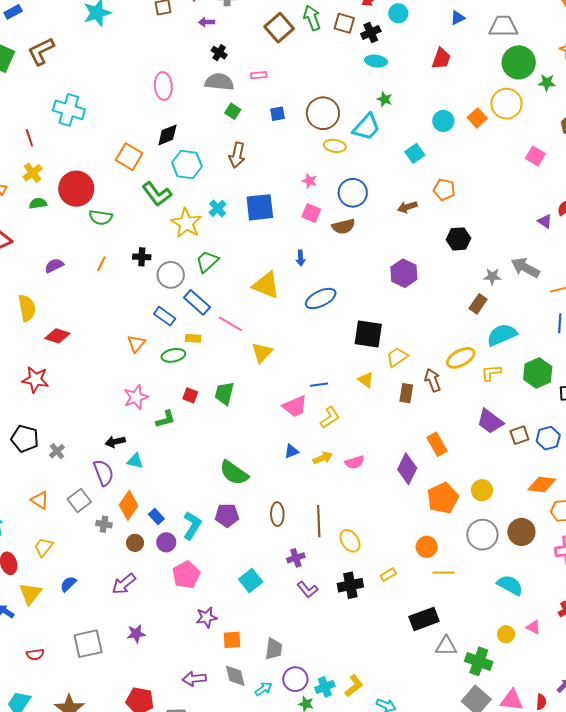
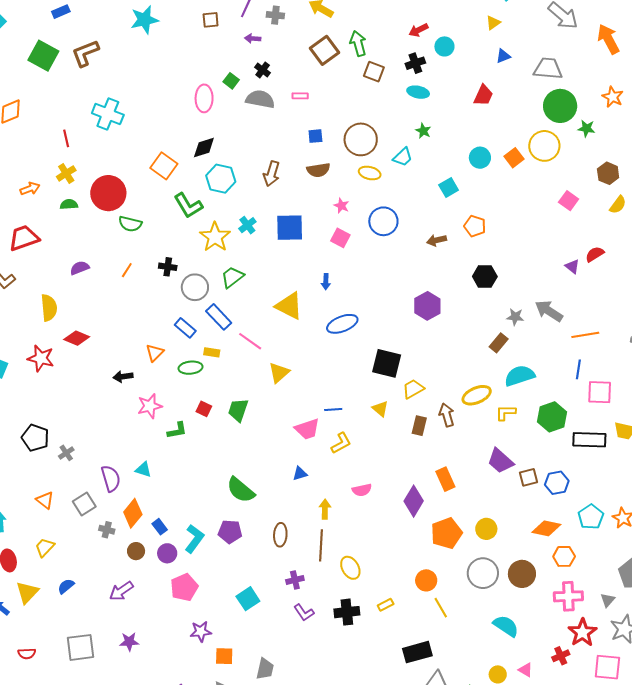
brown square: (344, 23) -> (374, 72), moved
green square: (233, 111) -> (231, 81), moved
cyan trapezoid: (366, 127) -> (403, 157), size x0.7
brown semicircle: (344, 226) -> (318, 170), moved
red star: (35, 380) -> (41, 358), moved
black arrow: (115, 442) -> (123, 377), moved
yellow arrow: (323, 458) -> (325, 509), moved, turned -72
yellow line: (444, 573) -> (441, 608), turned 55

